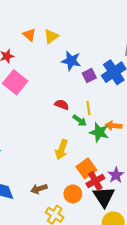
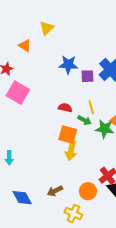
yellow triangle: (51, 36) -> (47, 28), moved
purple square: (89, 76) -> (88, 76), turned 32
orange square: (86, 168) -> (68, 135), moved, turned -30

